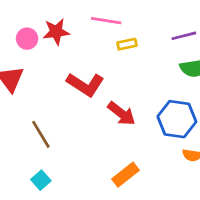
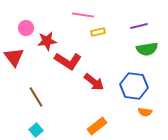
red star: (56, 32) -> (47, 41), moved

